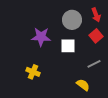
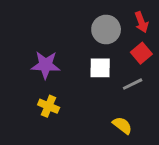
purple star: (41, 37) -> (46, 65), moved
gray line: (94, 64) -> (133, 84), moved

